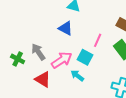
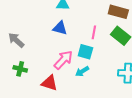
gray arrow: (38, 52) -> (16, 40), moved
cyan arrow: (77, 76) -> (82, 71), turned -56

